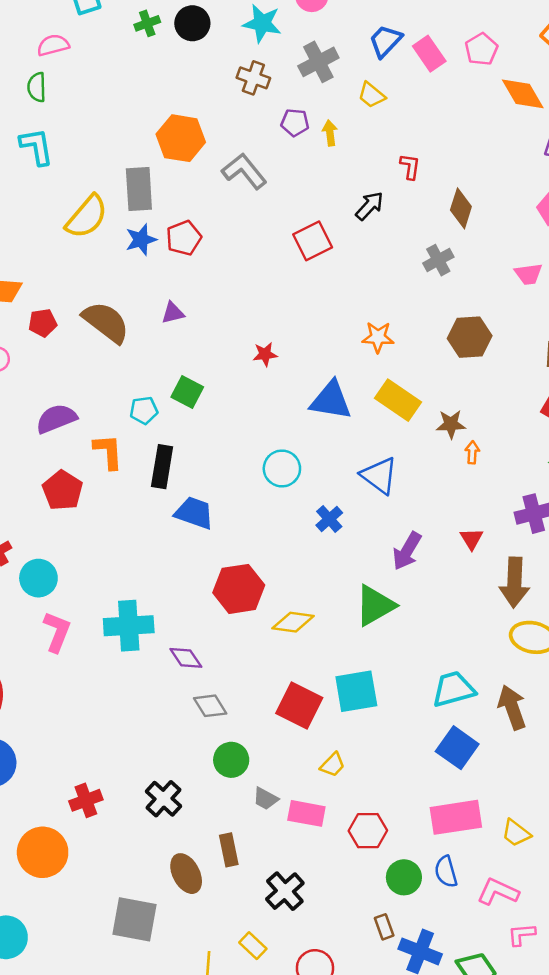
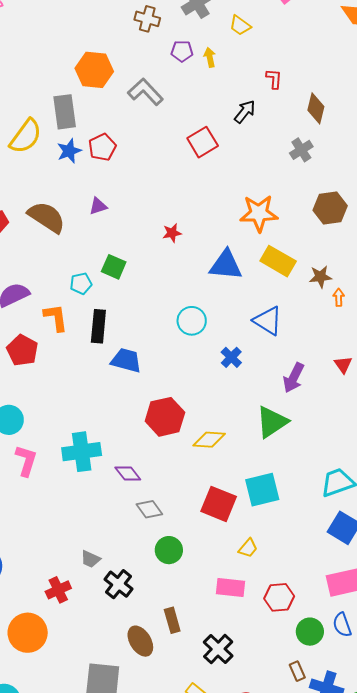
orange star: (378, 337) -> (259, 213), size x1.5
gray trapezoid: (266, 799) -> (90, 559), moved

